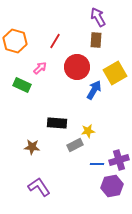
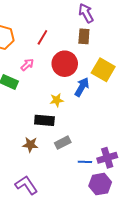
yellow square: (115, 73) -> (103, 70), turned -30
yellow star: (88, 131) -> (57, 100), moved
brown star: (32, 147) -> (30, 145), moved

